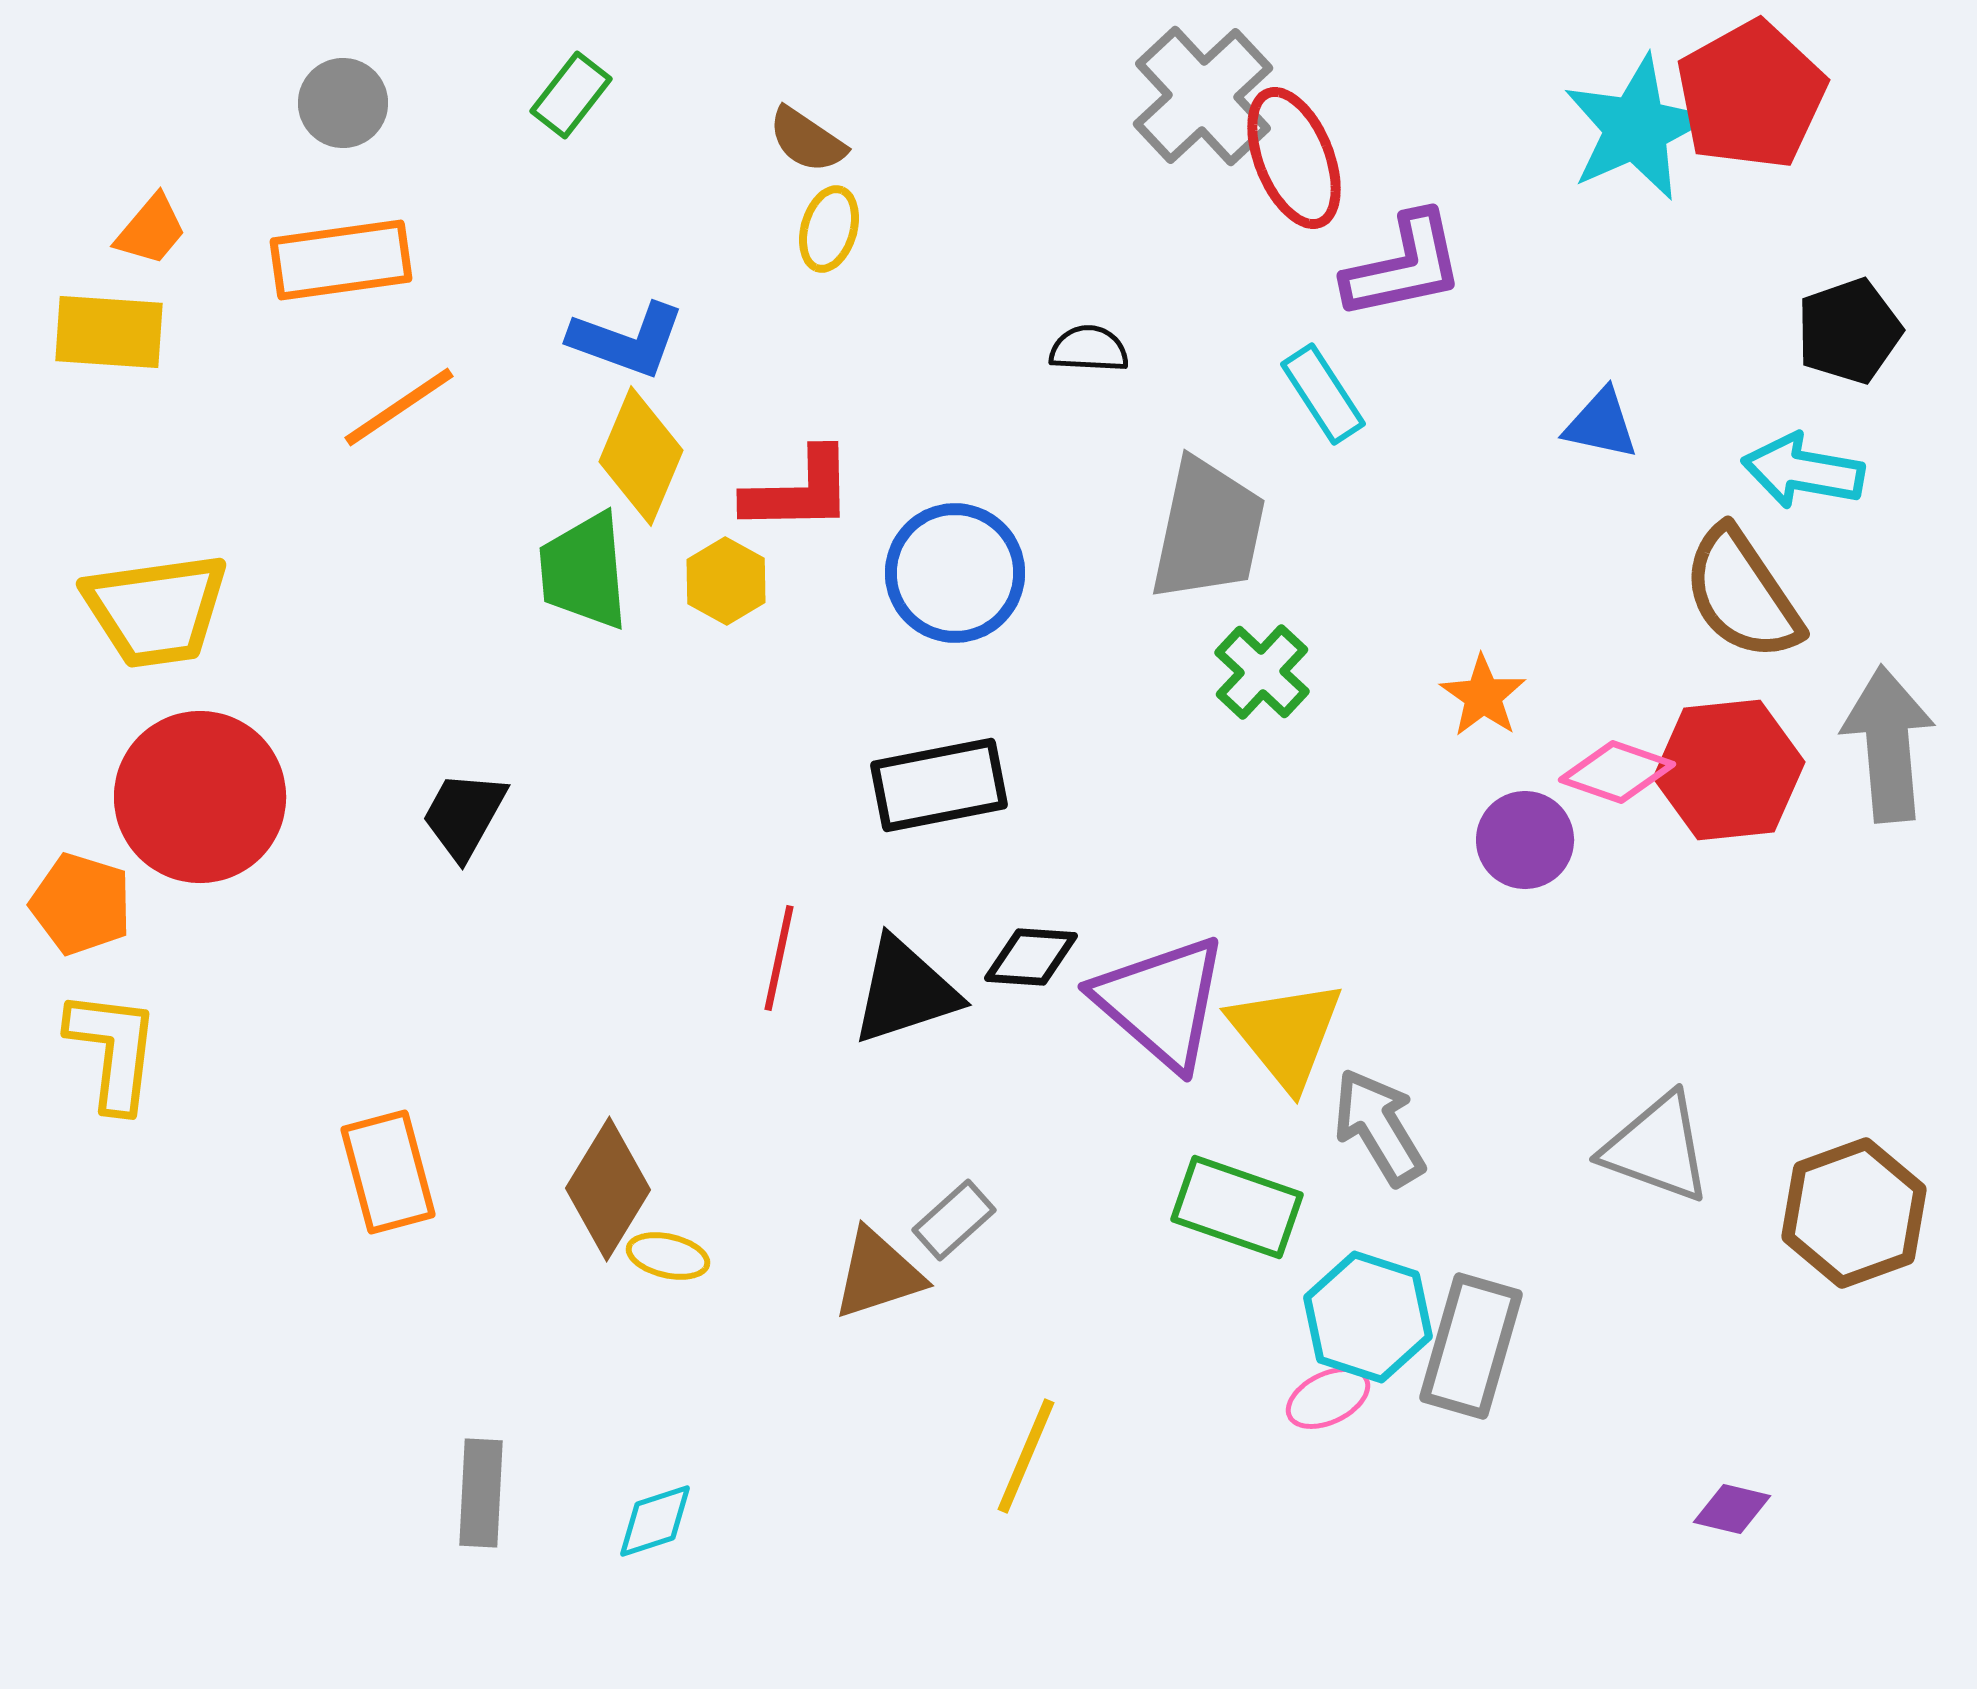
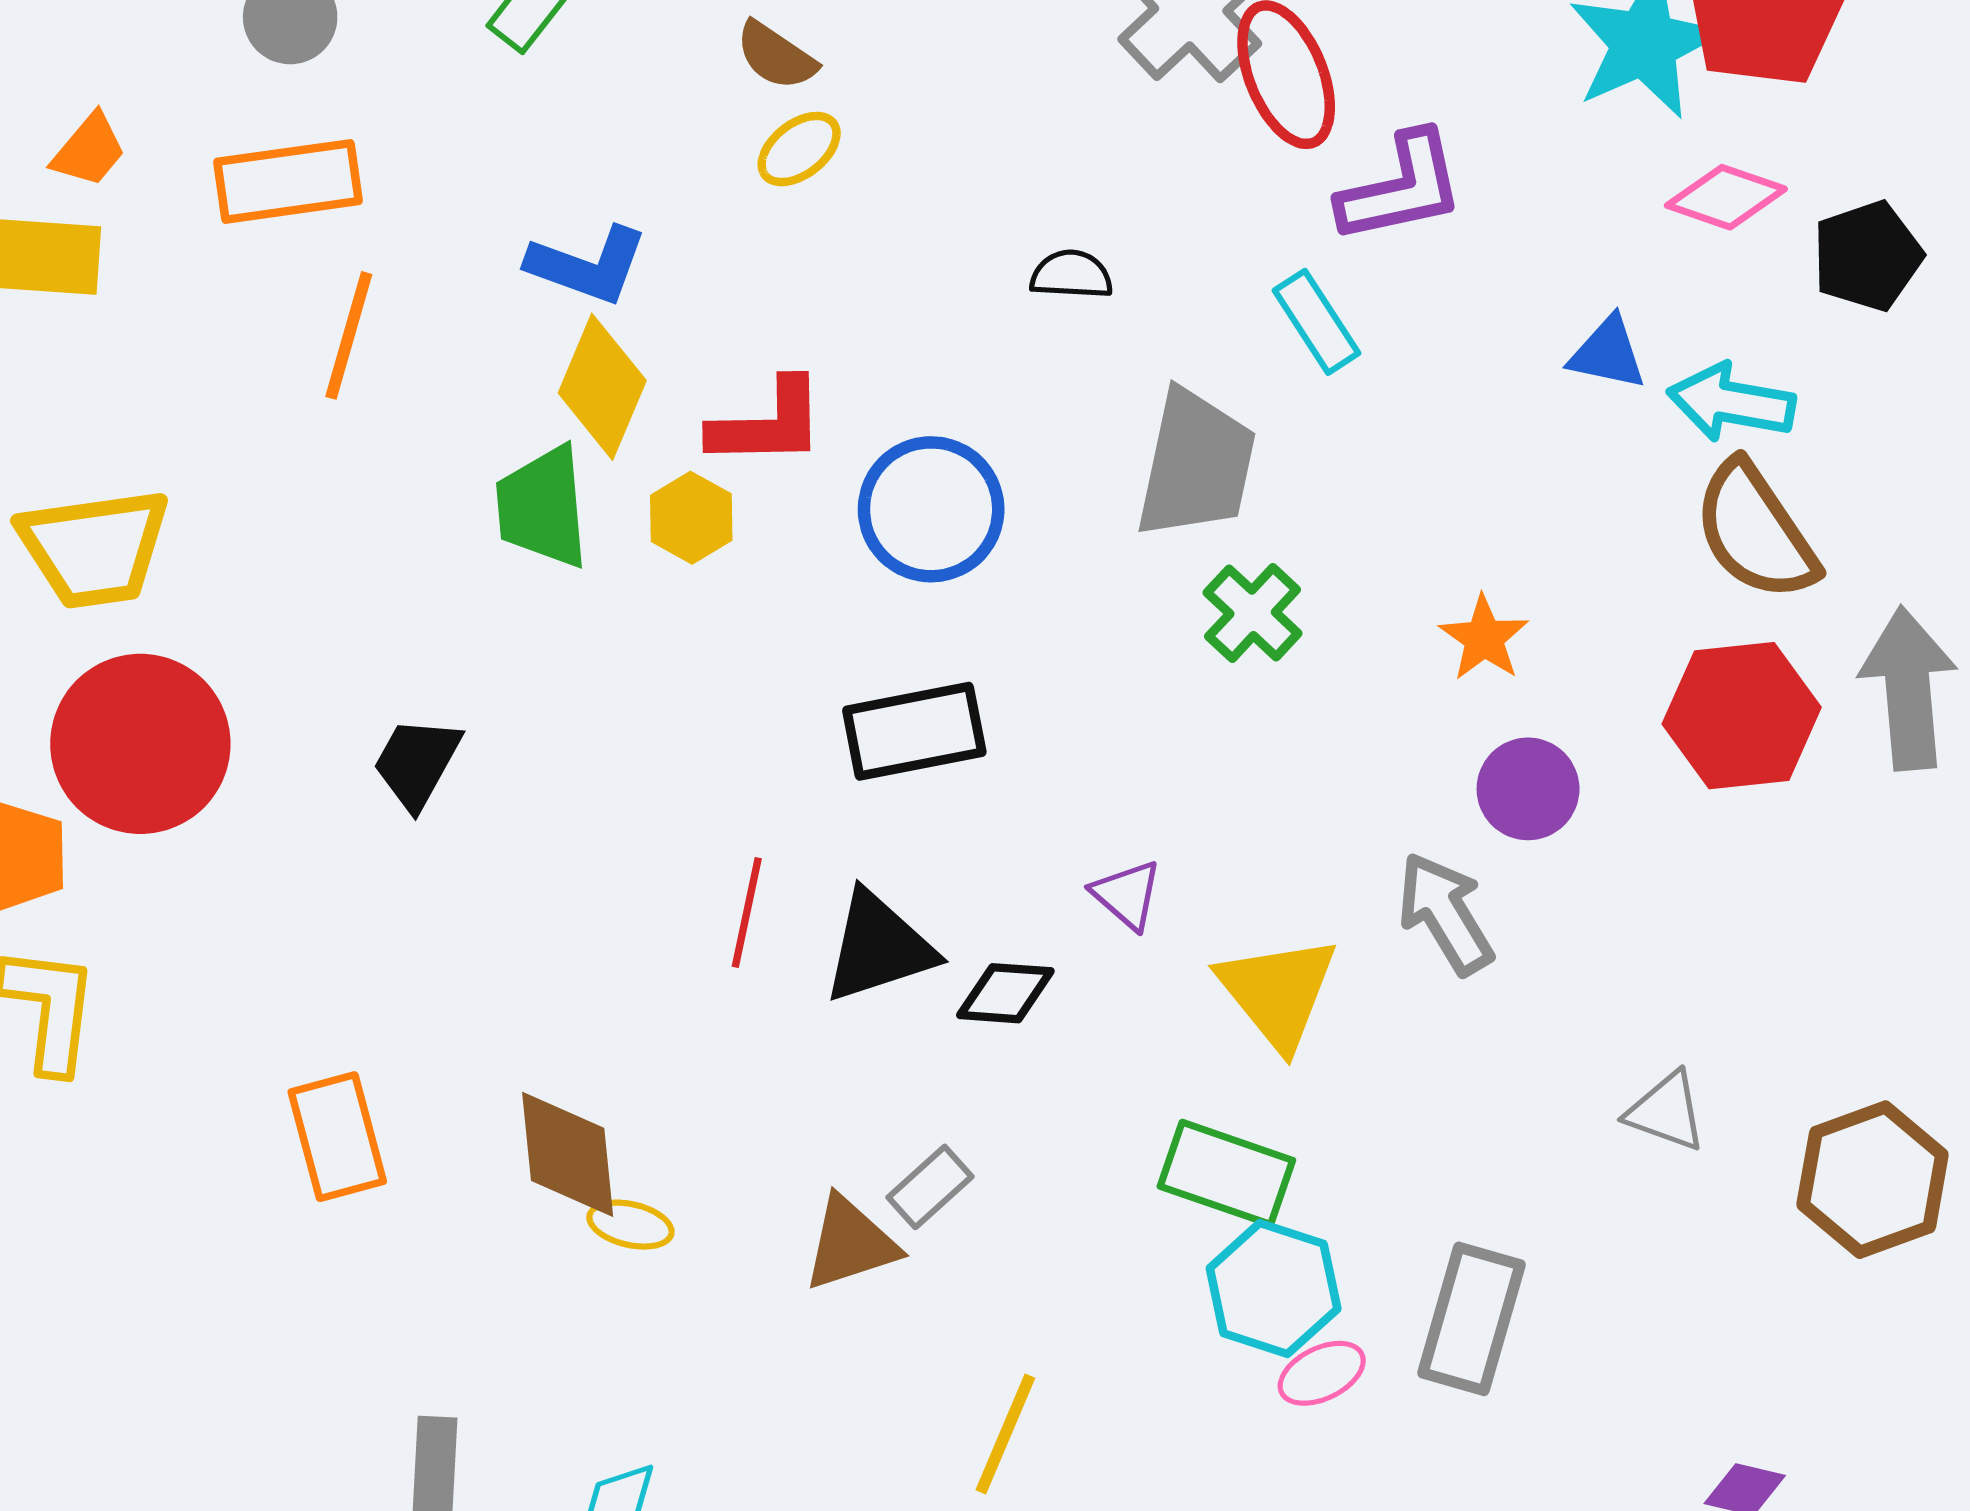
yellow ellipse: (829, 229) -> (799, 149), turned 36
orange line: (399, 407) -> (349, 335), turned -40
cyan arrow: (1803, 471) -> (1731, 402), moved
pink diamond: (1617, 772) -> (1726, 197), moved
black diamond: (1031, 957) -> (1005, 993), moved
purple triangle: (1161, 1002) -> (1127, 895), moved, size x0.5
gray arrow: (1379, 1127) -> (1445, 914), moved
gray triangle: (1657, 1148) -> (1666, 1111), size x0.7
brown diamond: (608, 1189) -> (568, 1154), turned -37
cyan hexagon: (1368, 1317) -> (1274, 1288), moved

